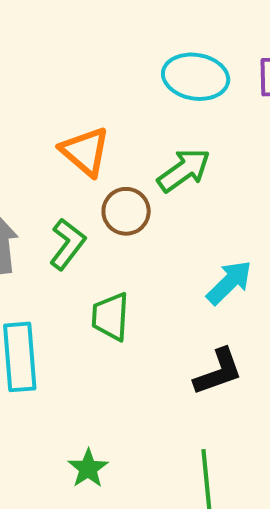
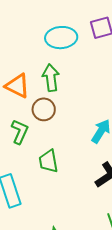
green arrow: (184, 170) -> (51, 78), moved, turned -48

